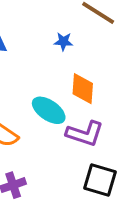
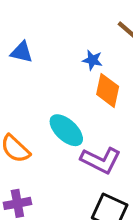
orange diamond: (83, 89) -> (108, 90), moved

